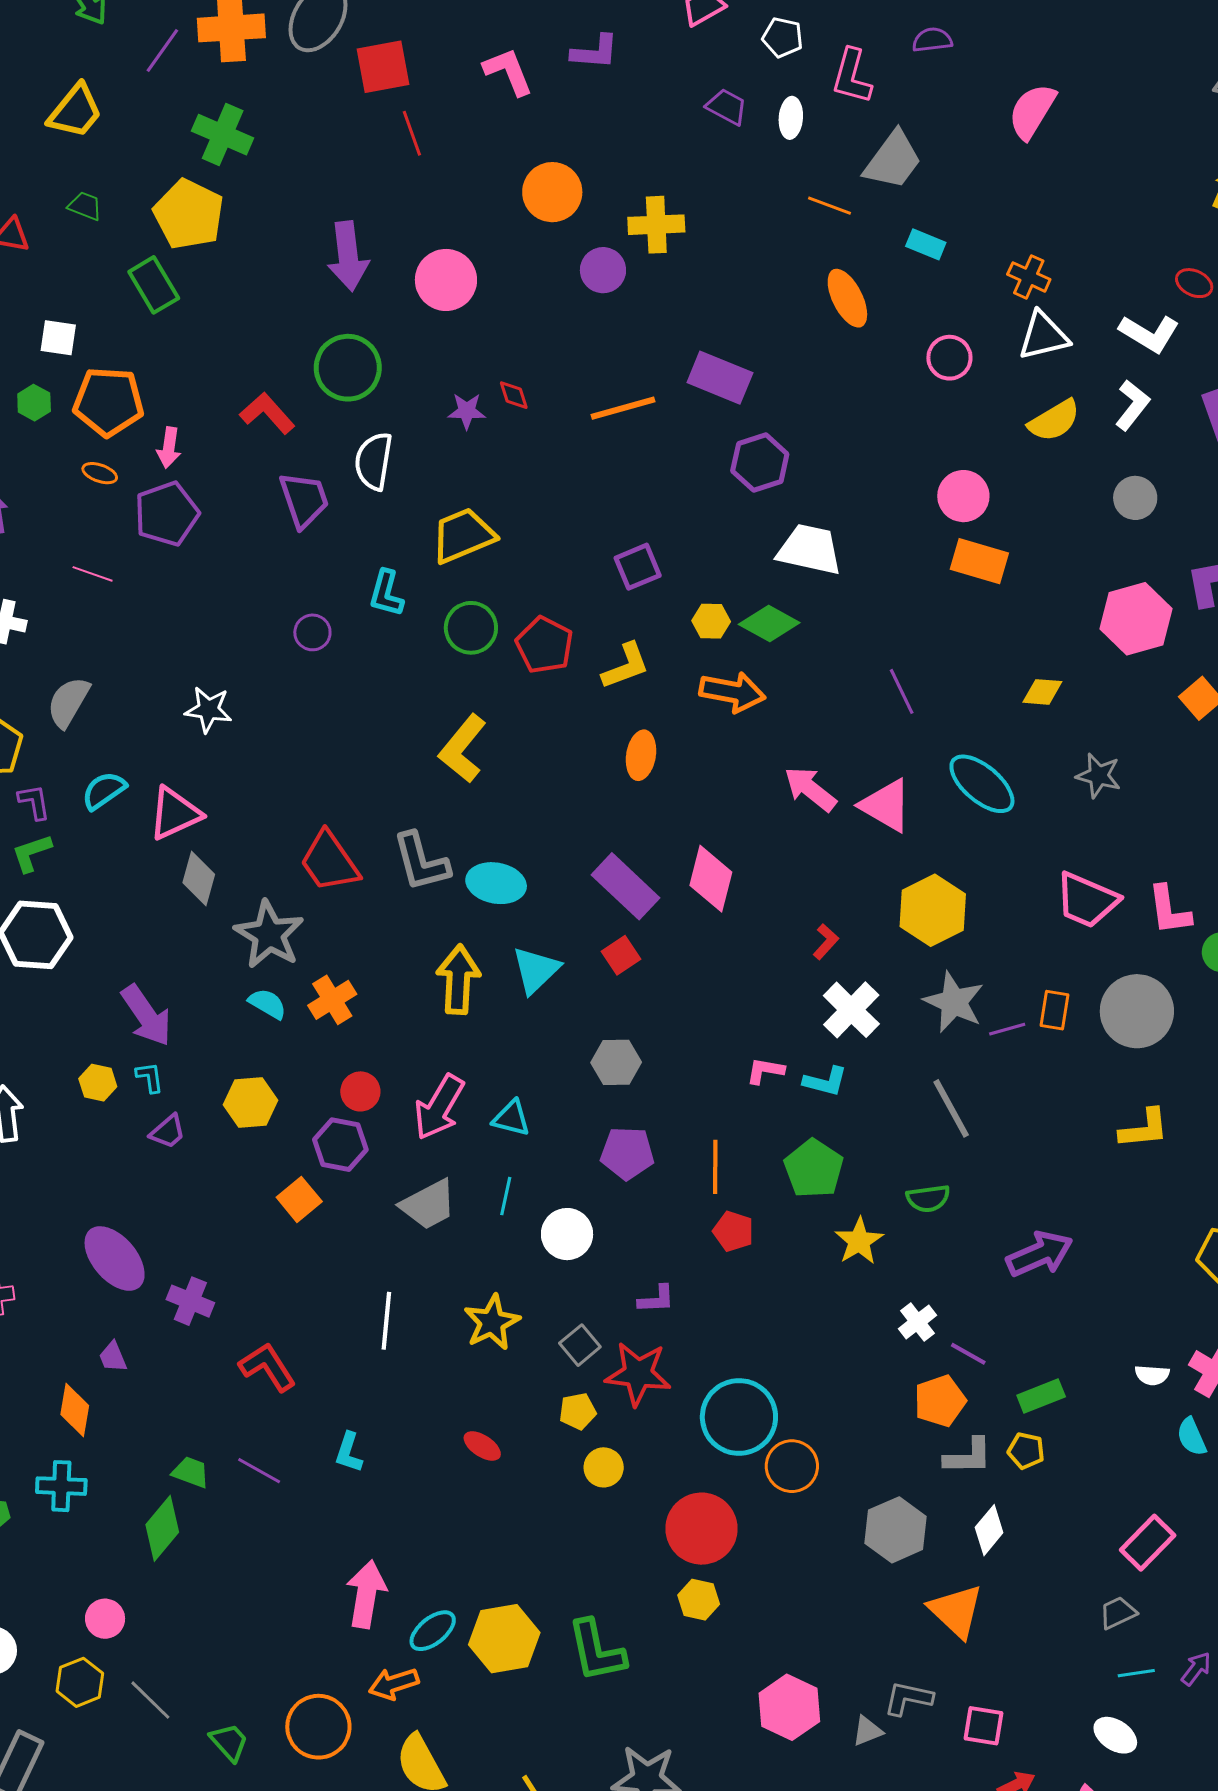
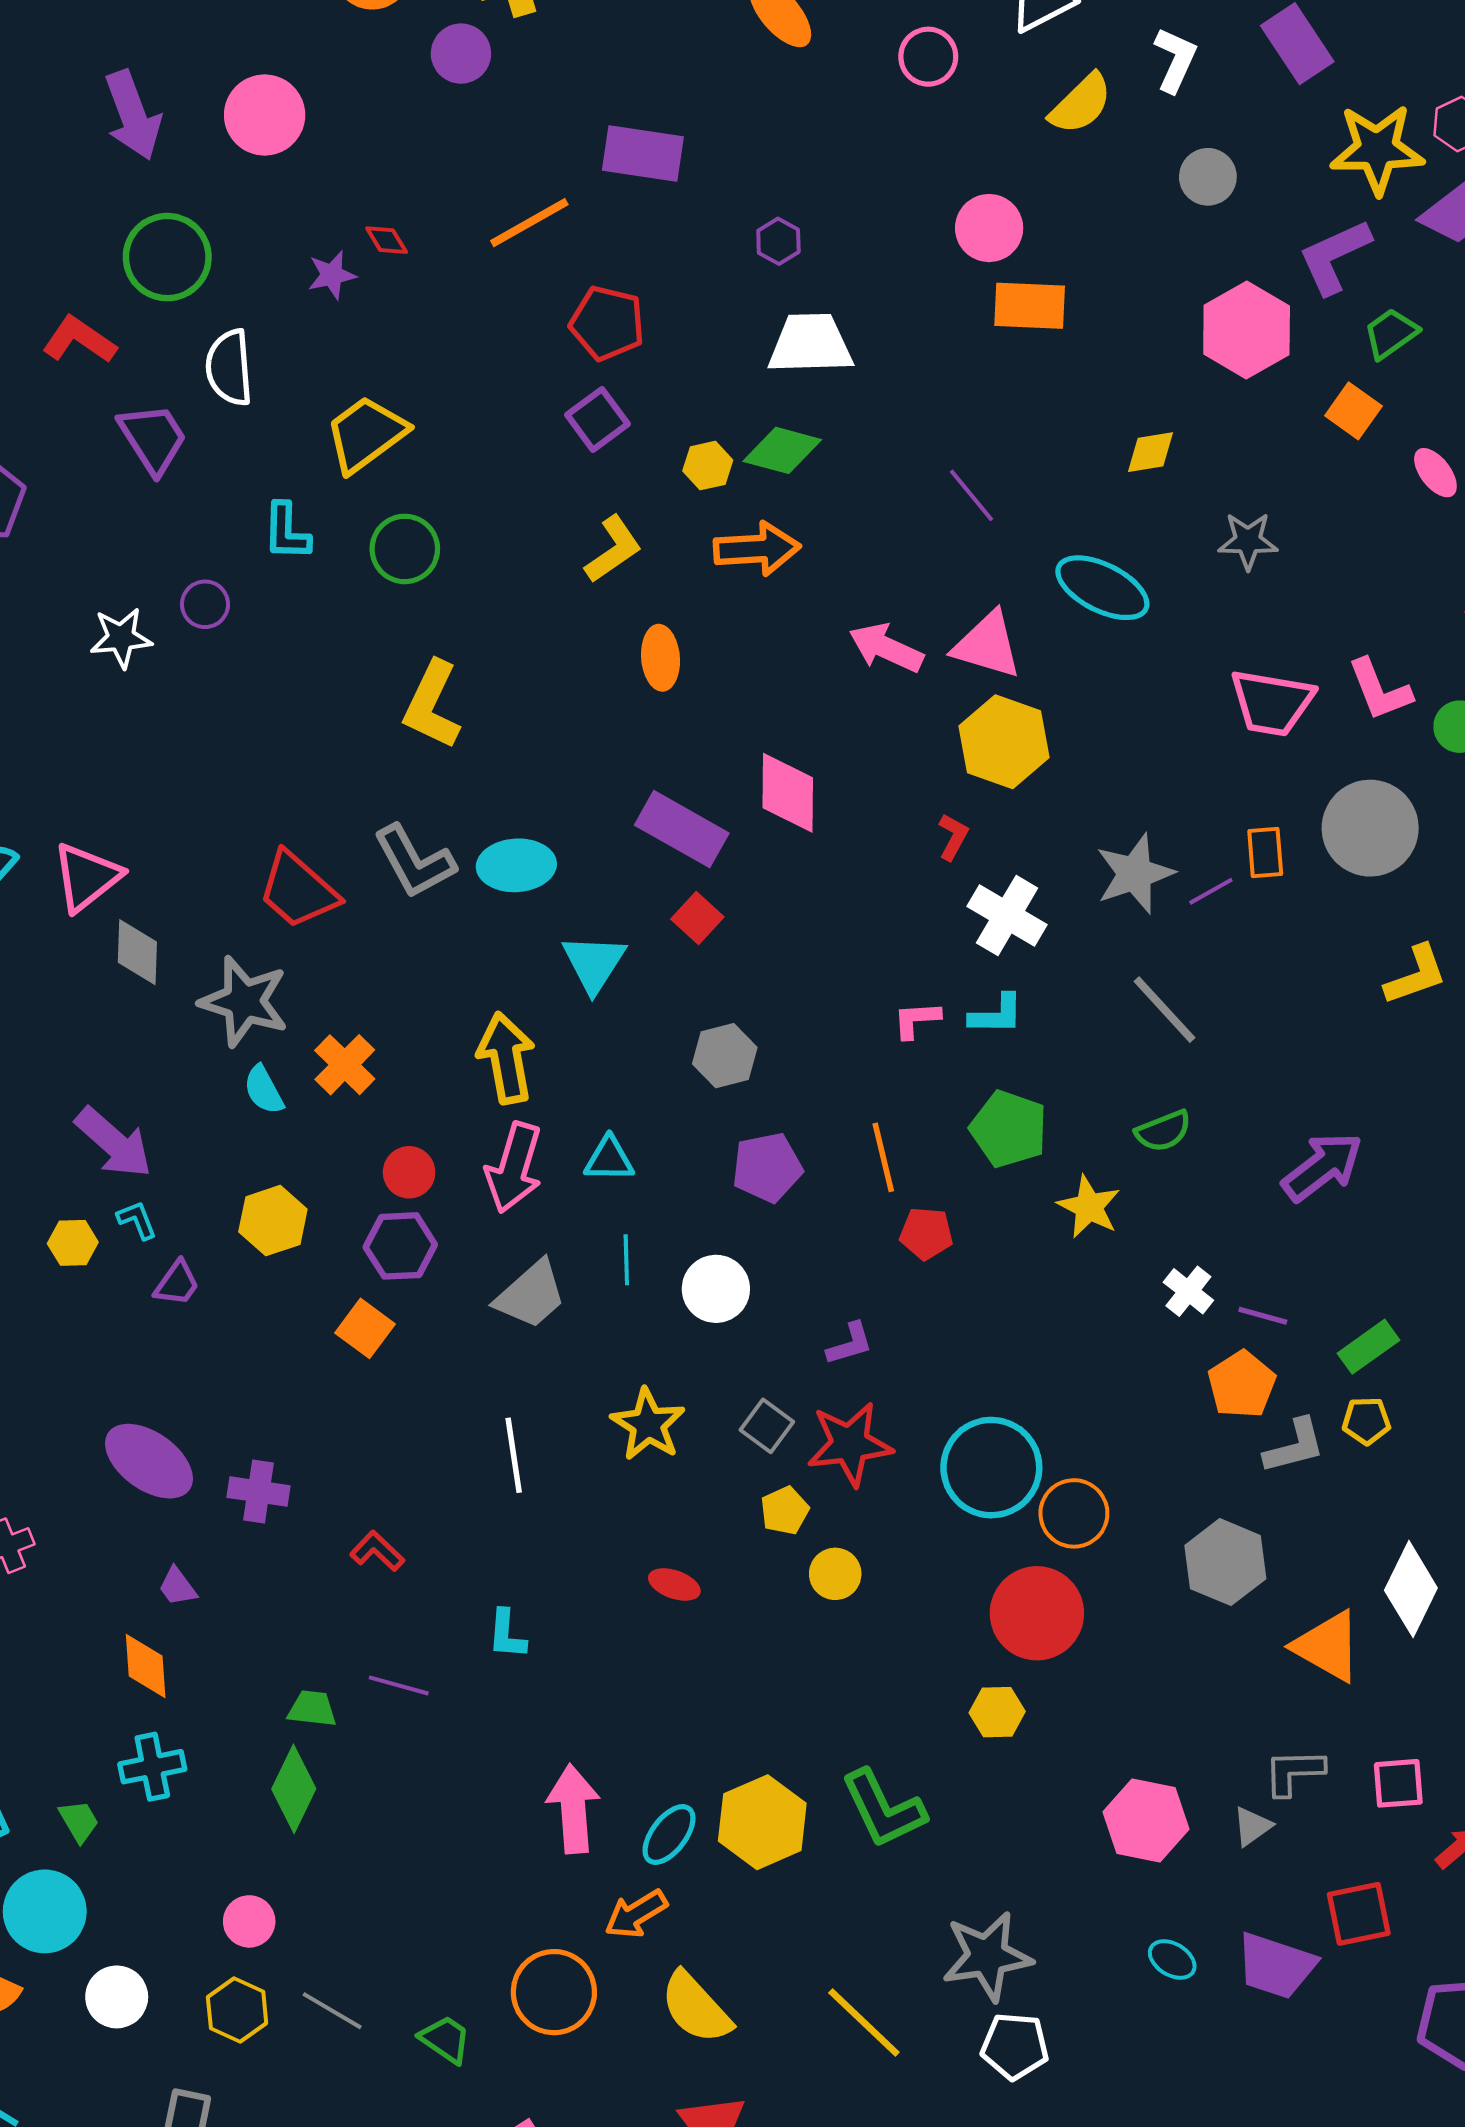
purple hexagon: (760, 463) -> (778, 241), moved, size x0.6
red pentagon: (545, 645) -> (607, 323), moved
white star: (208, 709) -> (121, 638), moved
yellow hexagon: (933, 910) -> (1004, 742), moved
yellow arrow: (458, 980) -> (506, 1058), moved
gray star: (954, 1002) -> (1135, 874), turned -30
cyan semicircle: (267, 1004) -> (264, 1090), turned -135
red L-shape: (268, 1367) -> (377, 1551), size x0.7
red circle: (702, 1529) -> (1037, 1613), moved
white diamond: (989, 1530) -> (1411, 1589), moved, size x1.4

